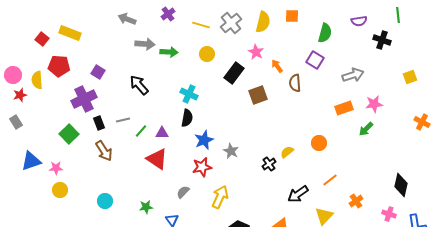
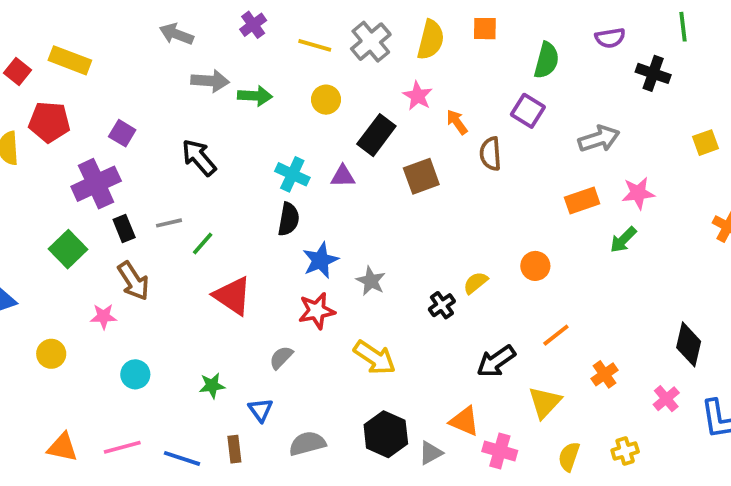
purple triangle: (162, 133) -> (343, 176), moved
pink star: (56, 168) -> (104, 316), moved
yellow arrow: (220, 197) -> (375, 358), moved, turned 100
pink cross: (389, 214) -> (666, 399), turned 32

